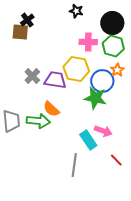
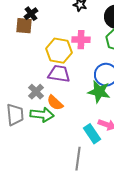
pink cross: (88, 42) -> (81, 40), moved
yellow hexagon: (76, 69) -> (59, 51), moved
gray cross: (32, 76) -> (36, 92), moved

